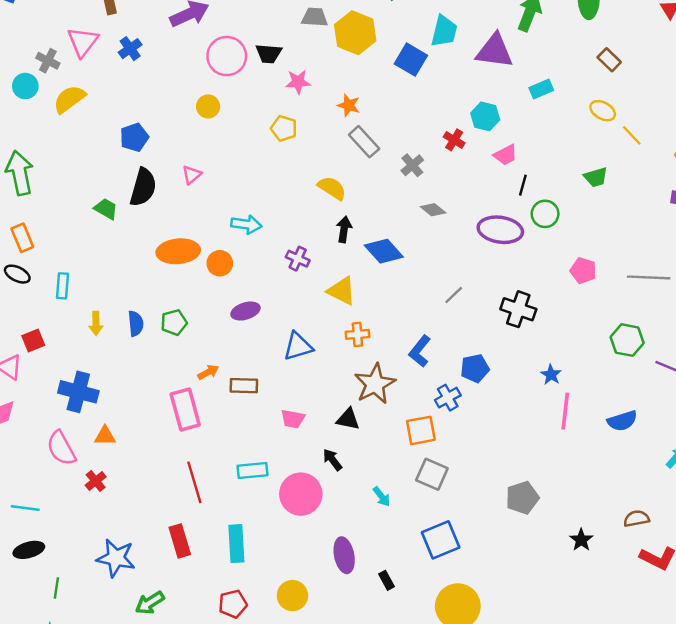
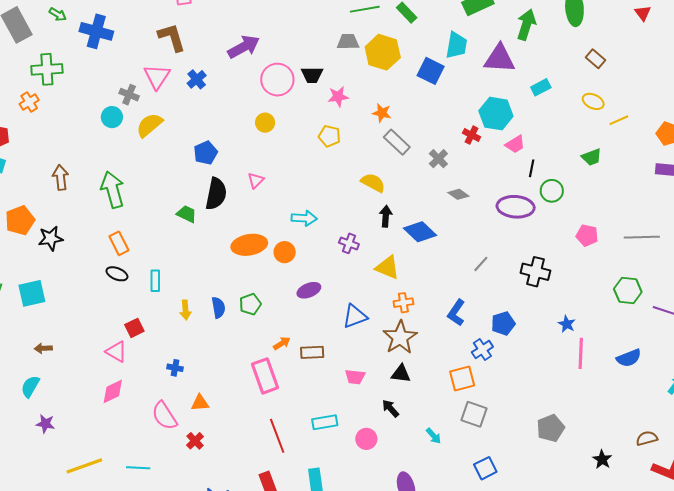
cyan hexagon: (485, 116) -> (496, 114), size x1.4
yellow line: (632, 135) -> (619, 120), turned -66
brown star: (375, 384) -> (400, 337), moved
blue cross: (78, 392) -> (175, 368), size x0.5
pink circle: (301, 494) -> (366, 439), size x0.6
blue square: (441, 540) -> (485, 468), size x0.7

